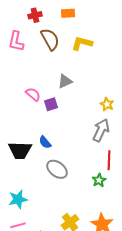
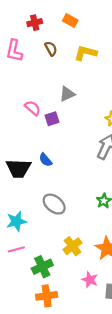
orange rectangle: (68, 13) -> (70, 21), turned 32
brown semicircle: (50, 39) -> (51, 49), size x0.6
gray ellipse: (57, 169) -> (54, 204), moved

